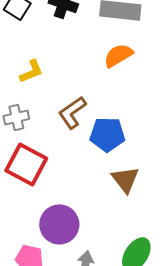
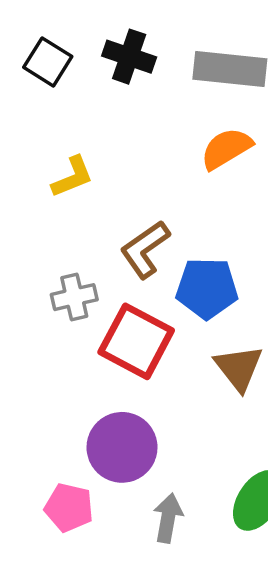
gray cross: (16, 117) -> (74, 297), moved
red square: (26, 164) -> (136, 341), moved

